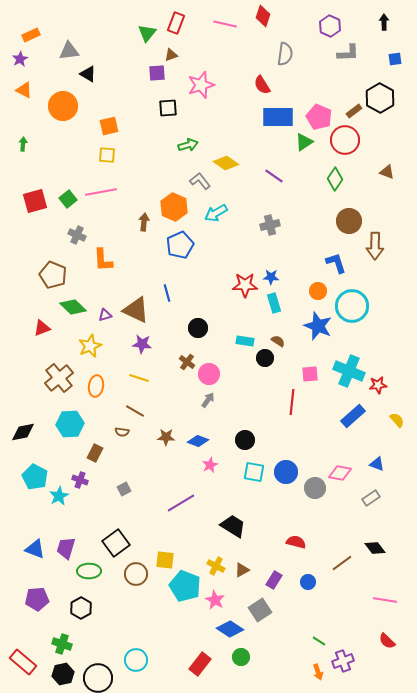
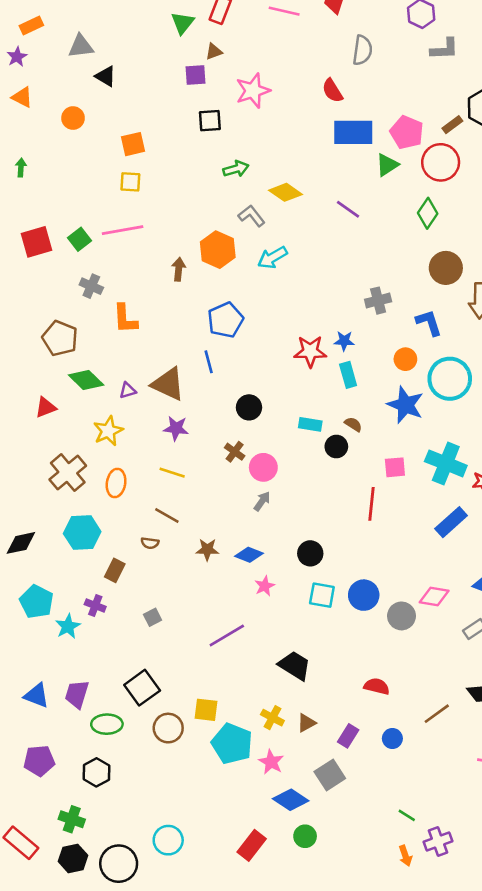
orange circle: (63, 106) -> (73, 118), size x0.6
gray cross: (270, 225) -> (378, 301), moved
blue pentagon: (180, 245) -> (226, 320), moved

